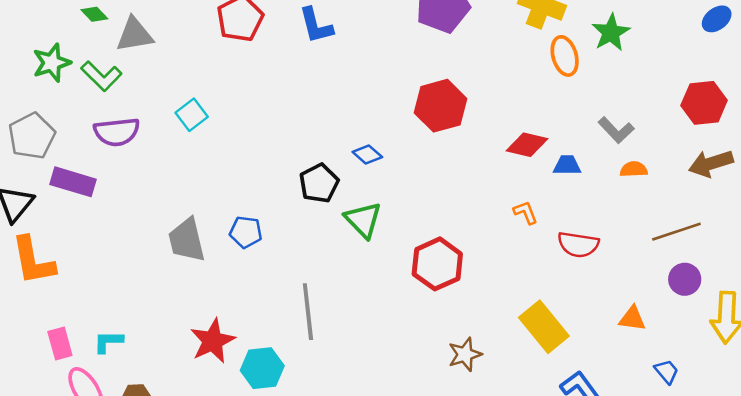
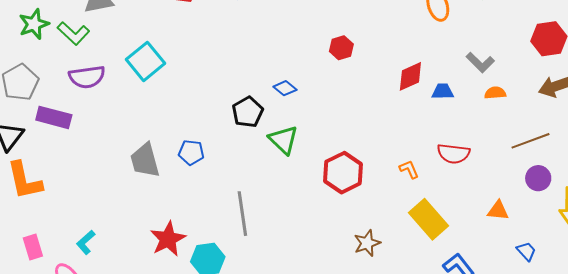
red hexagon: (441, 106) -> (341, 48), size x0.6
cyan square: (192, 115) -> (146, 61), size x1.5
red diamond: (527, 145) -> (410, 76), turned -36
orange L-shape: (526, 212) -> (409, 169), moved
cyan L-shape: (108, 342) -> (86, 242), turned -40
pink rectangle: (60, 344) -> (33, 247), moved

